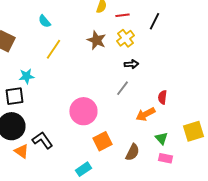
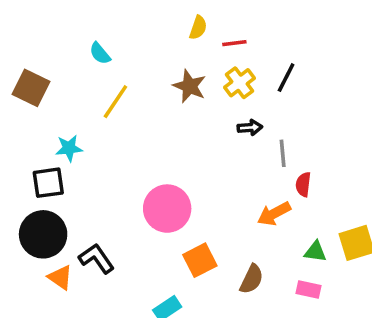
black line: (154, 21) -> (286, 78), moved
gray line: (122, 88) -> (283, 153), moved, turned -42
green triangle: (161, 138) -> (315, 252), moved, turned -40

